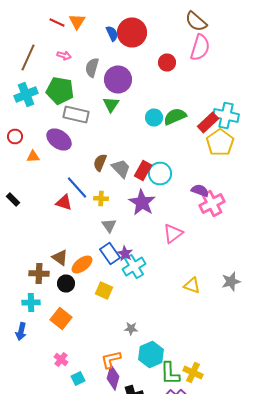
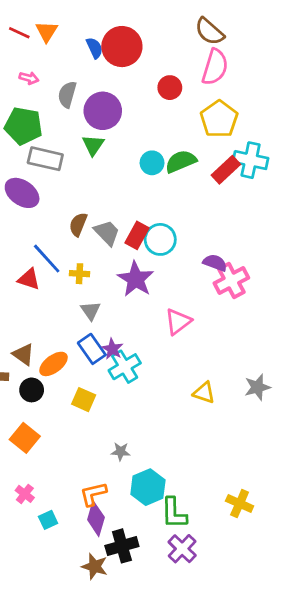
yellow pentagon: (220, 142) -> (219, 119), moved
yellow cross: (193, 372) -> (240, 504), moved

